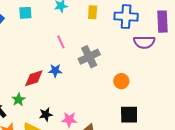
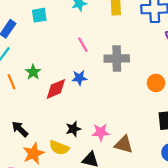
gray cross: (89, 57) -> (117, 58), turned 30
green star: (18, 100) -> (33, 72), moved

